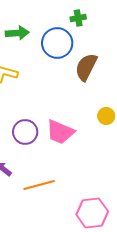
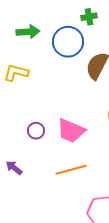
purple circle: (25, 132) -> (36, 131), size x0.7
orange line: (39, 185) -> (71, 170), moved

